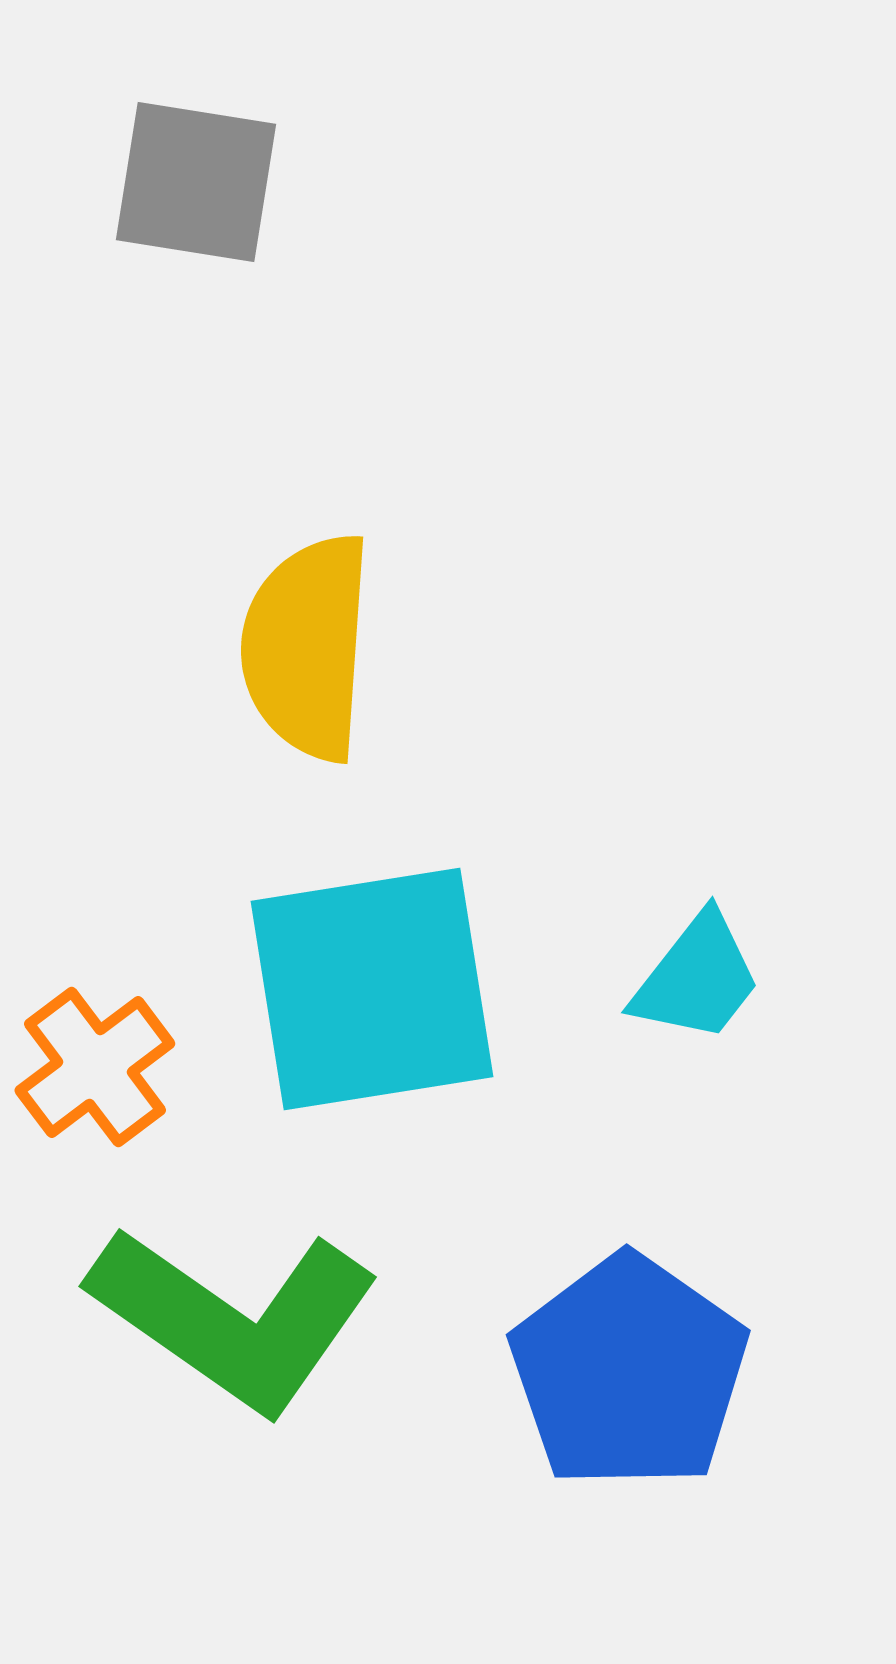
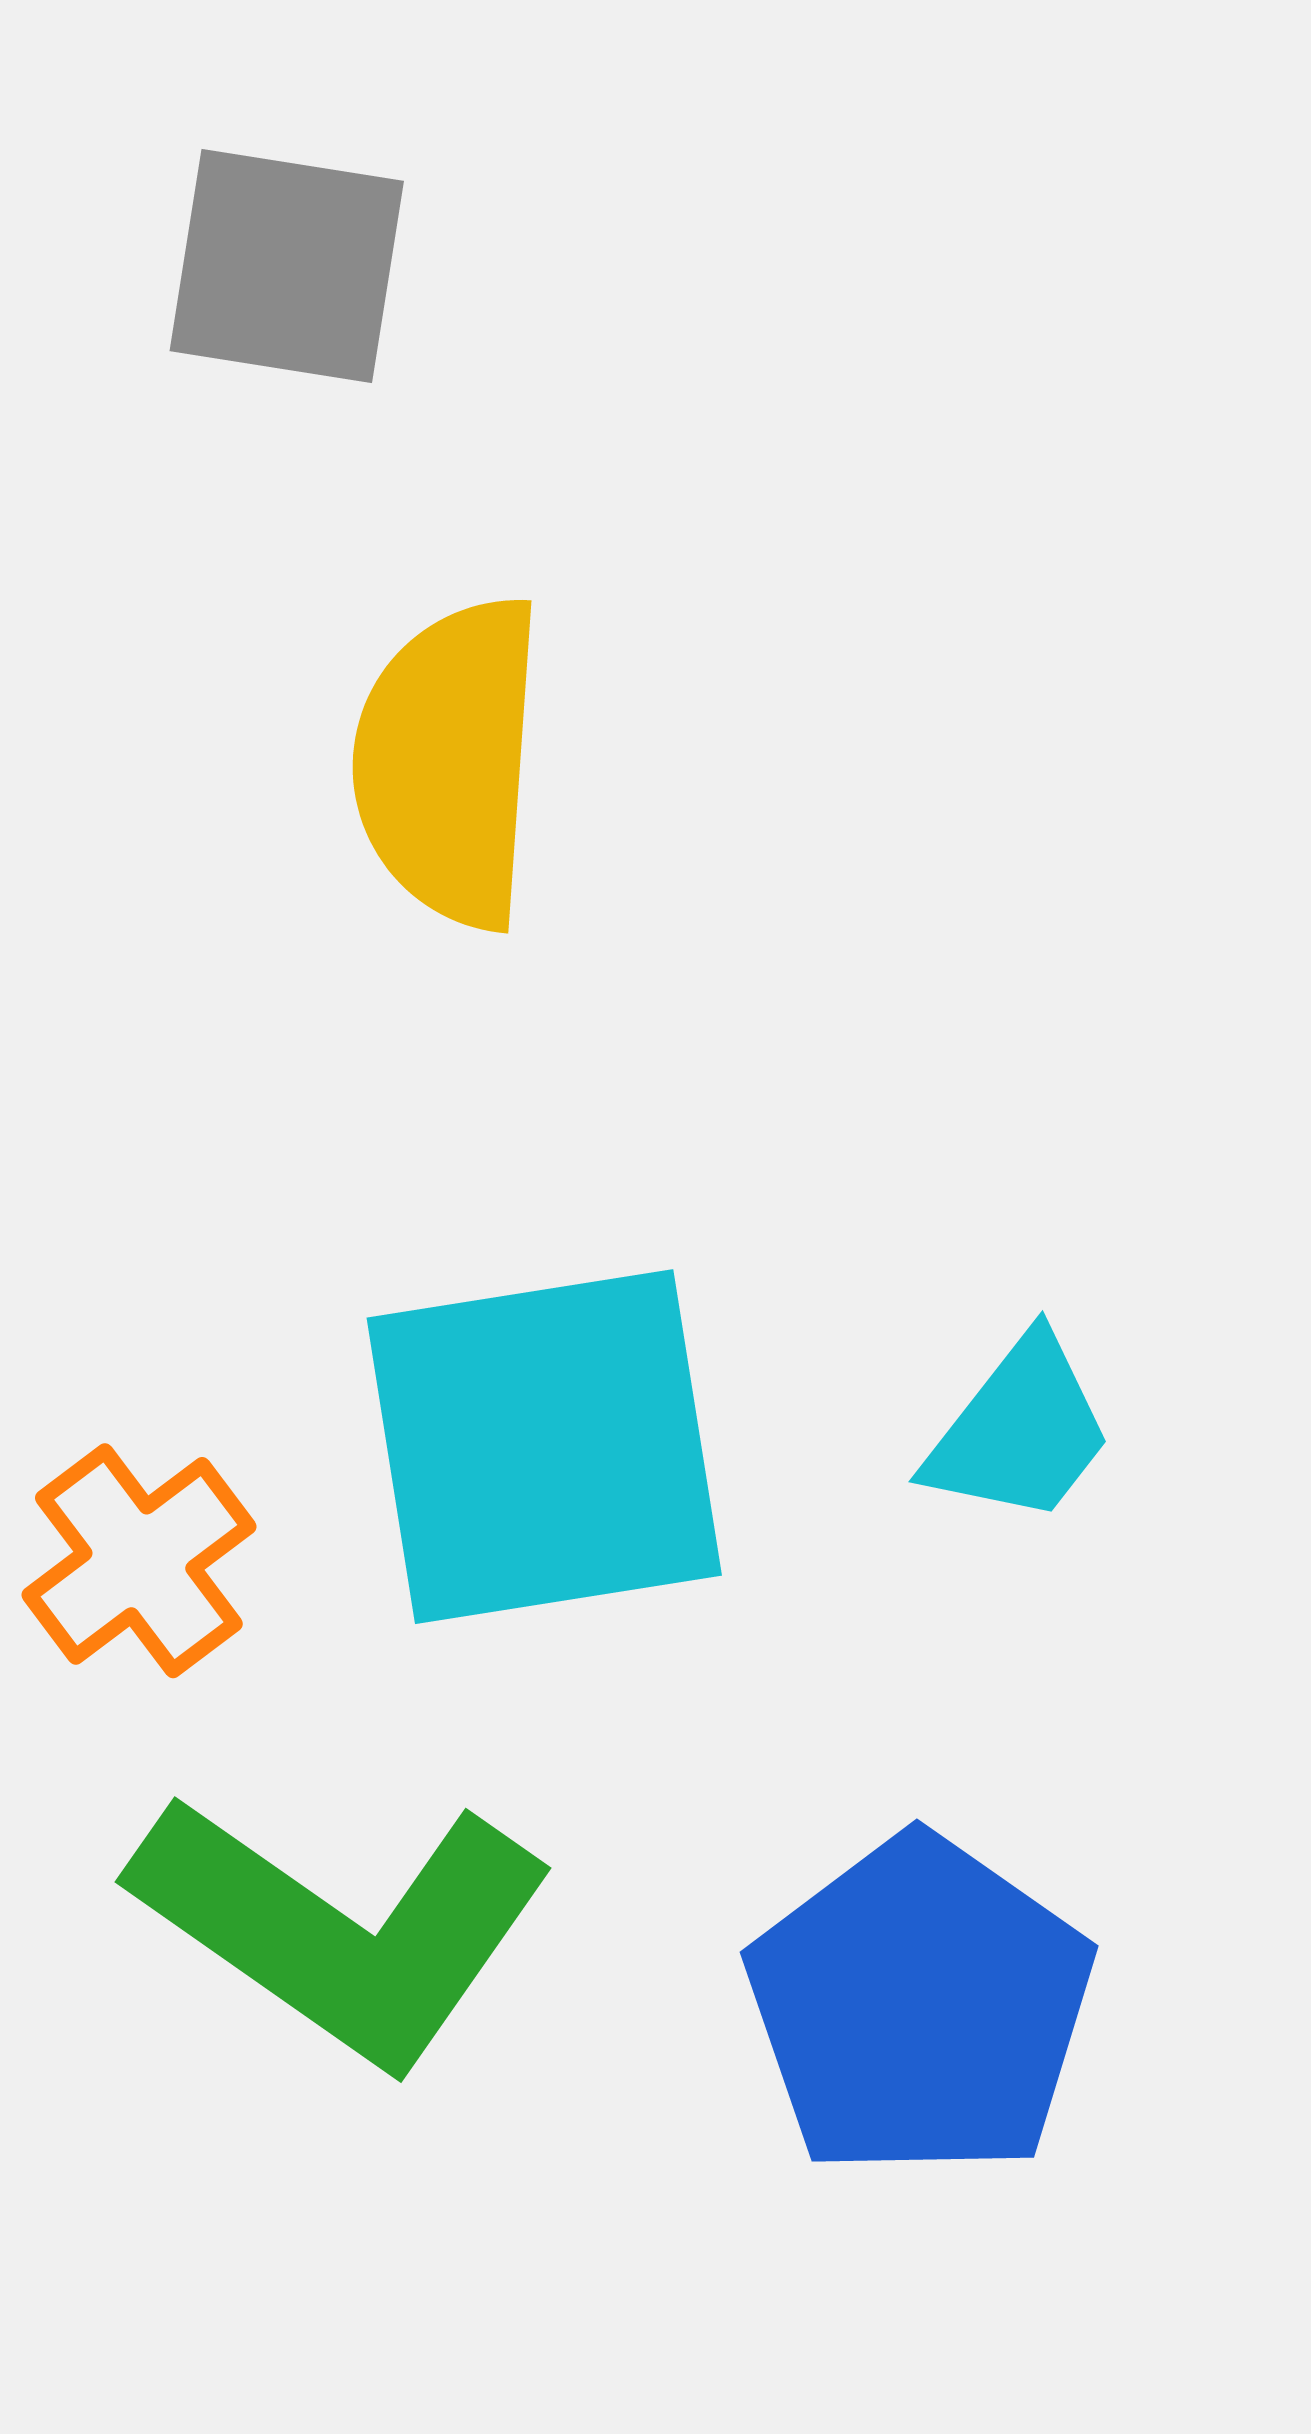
yellow semicircle: (307, 647) -> (449, 762), moved

